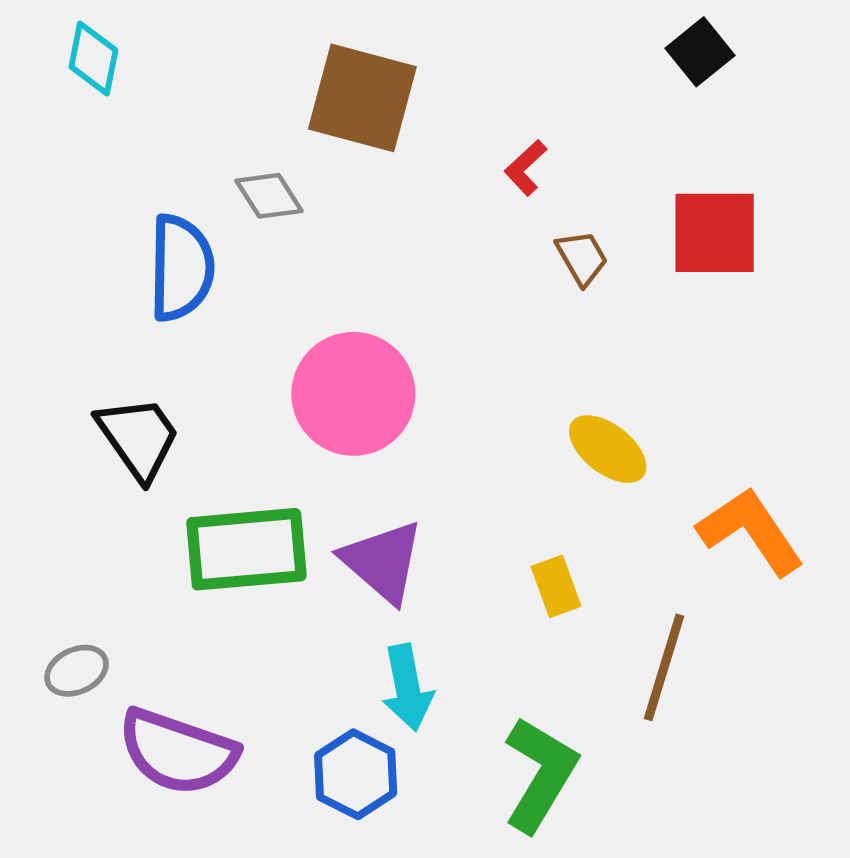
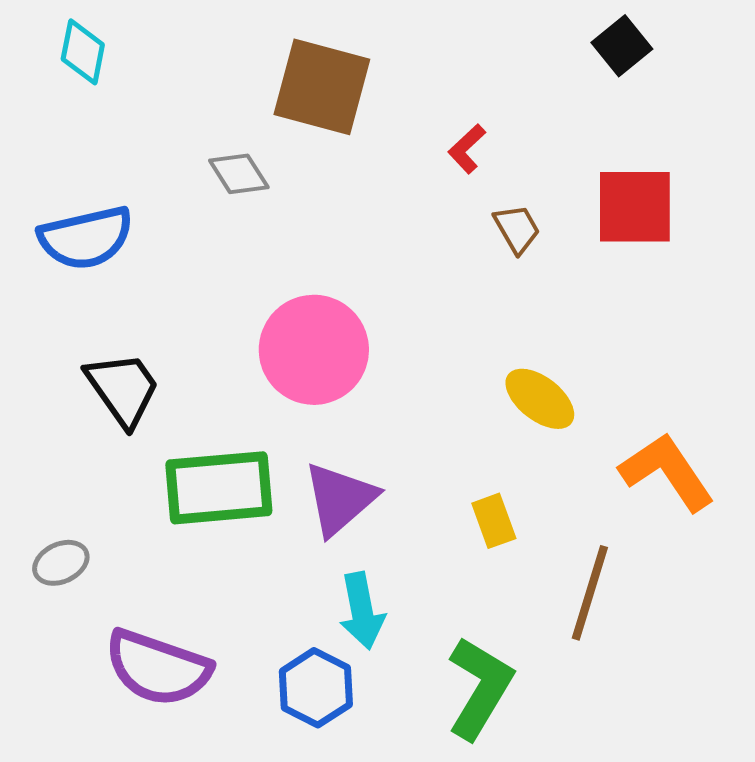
blue semicircle: (181, 268) -> (86, 238), moved, turned 76
purple triangle: (383, 562) -> (340, 499), turned 38
gray ellipse: (77, 671) -> (61, 563), moved

